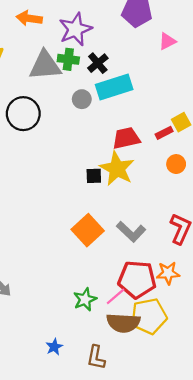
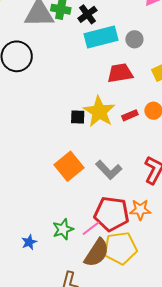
gray circle: (82, 99) -> (134, 39), moved
red rectangle: (164, 133) -> (130, 115), moved
red trapezoid: (126, 138) -> (120, 73), moved
brown semicircle: (123, 323) -> (97, 253), turned -64
blue star: (54, 347) -> (29, 242), moved

